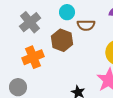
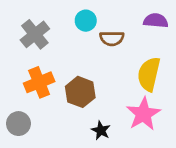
brown hexagon: (62, 40) -> (80, 92), moved

